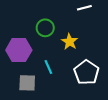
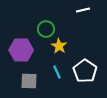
yellow star: (70, 42) -> (59, 46), moved
cyan line: (48, 67) -> (57, 72), moved

